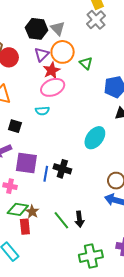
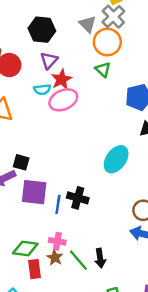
gray triangle: (58, 28) -> (88, 24), moved
orange circle: (63, 52) -> (107, 42), moved
cyan semicircle: (42, 111) -> (42, 89), moved
black square: (15, 126) -> (21, 162), moved
pink cross: (10, 186) -> (57, 241), moved
brown star: (32, 212) -> (55, 258), moved

